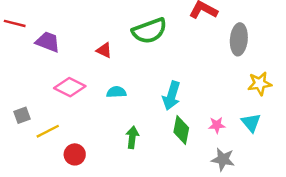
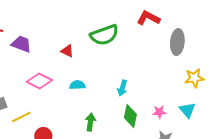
cyan arrow: (171, 96) -> (122, 88), size x0.7

